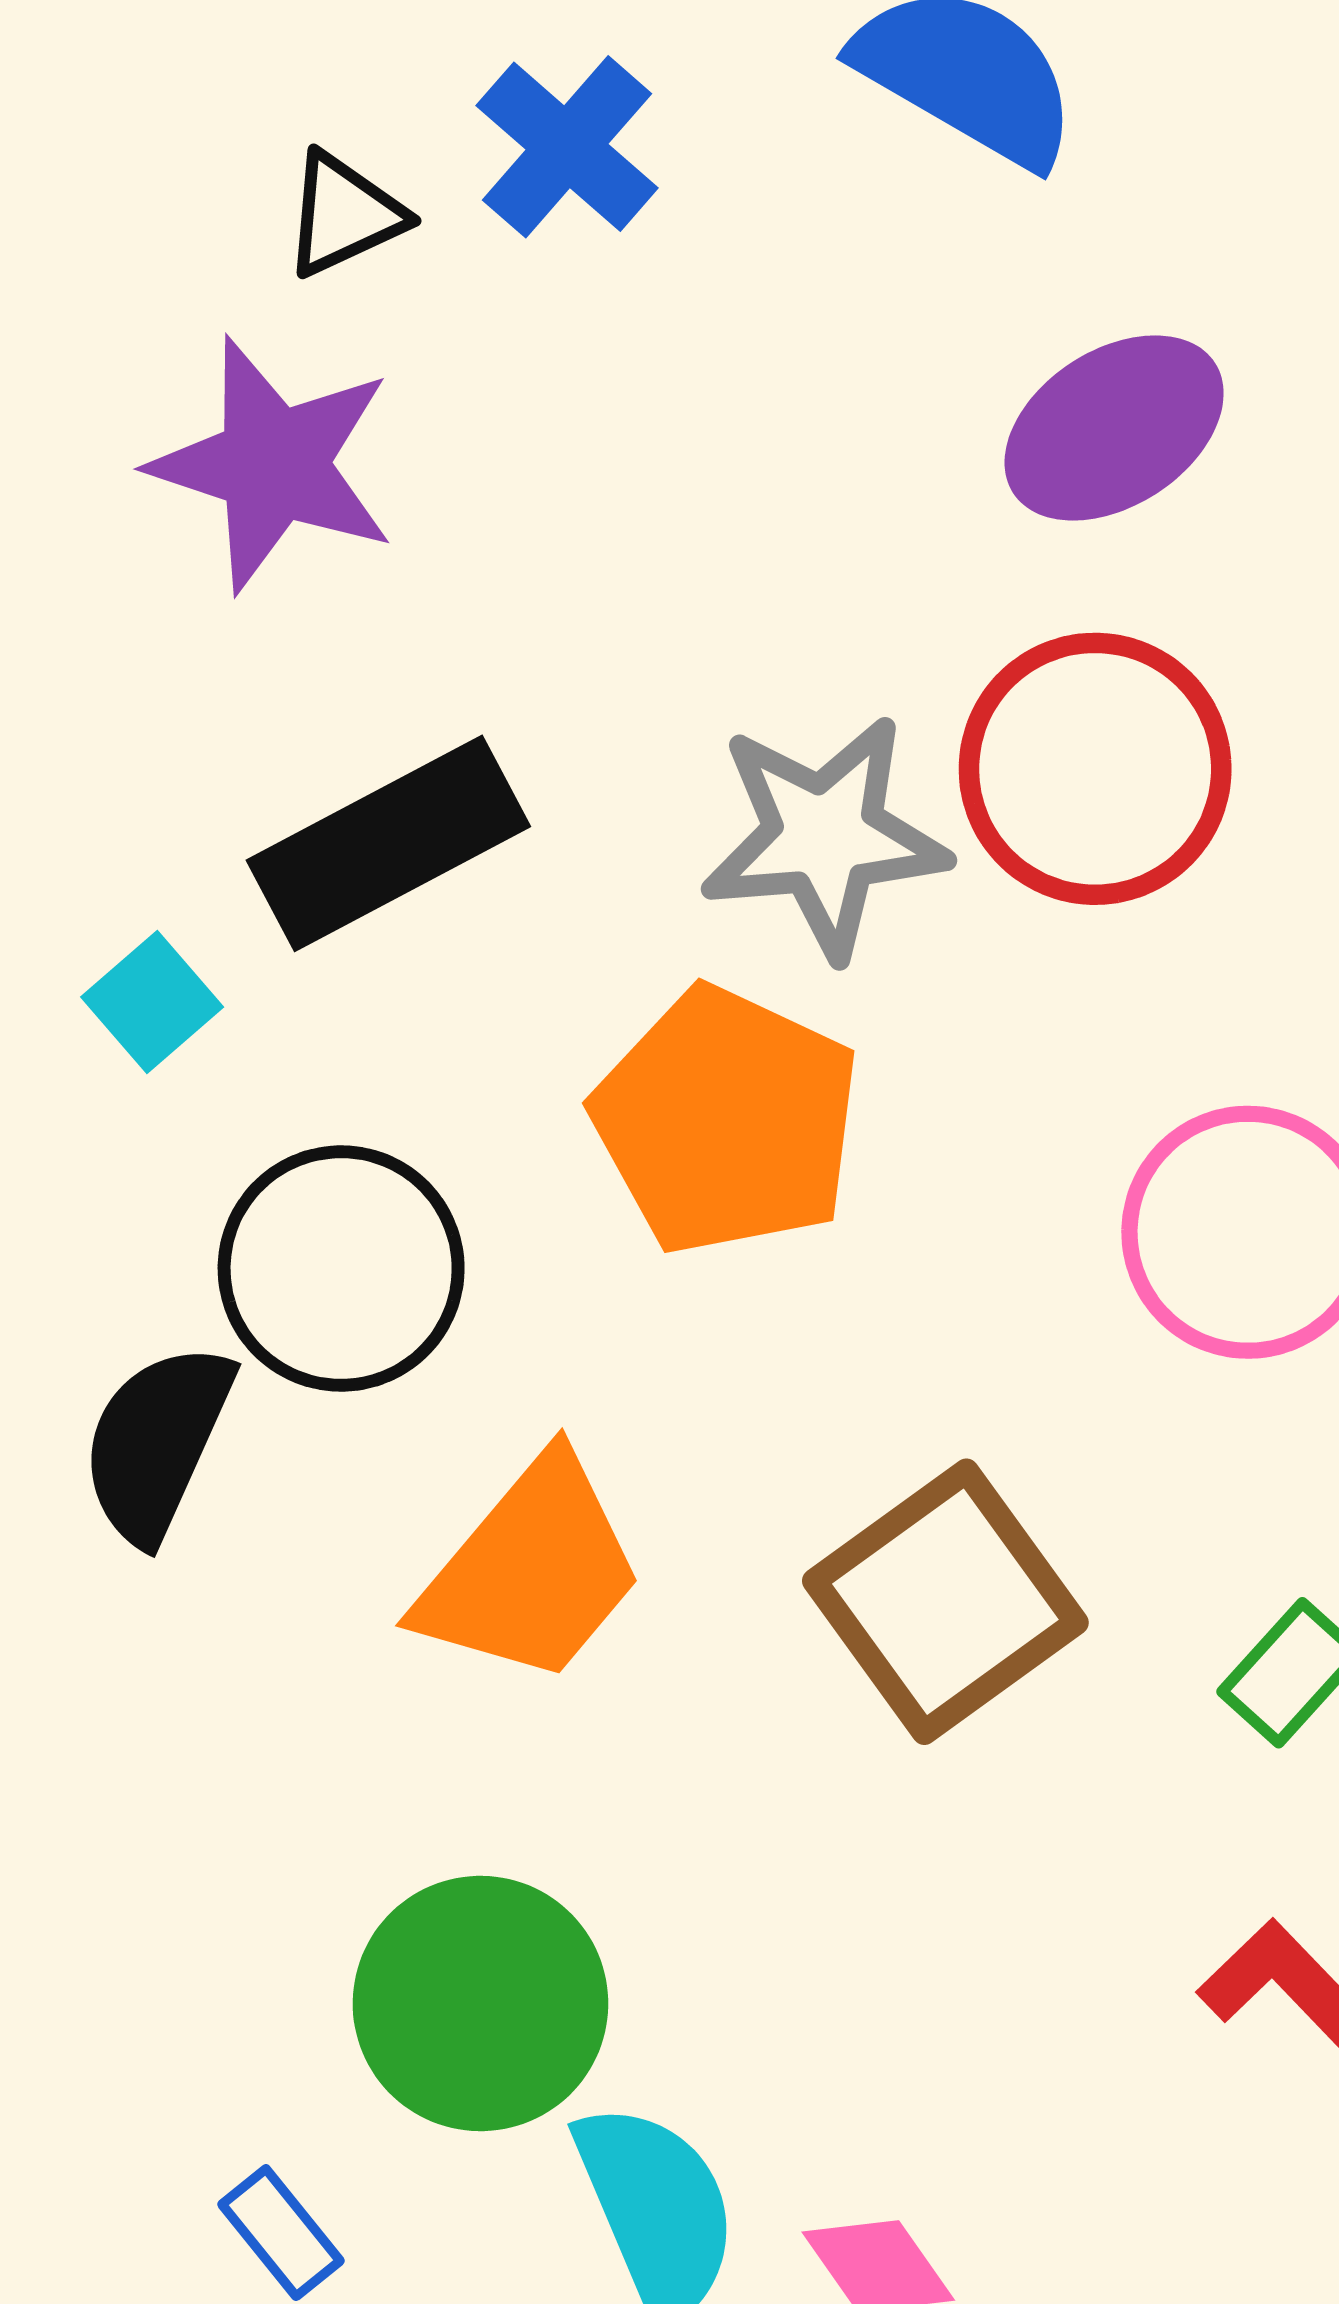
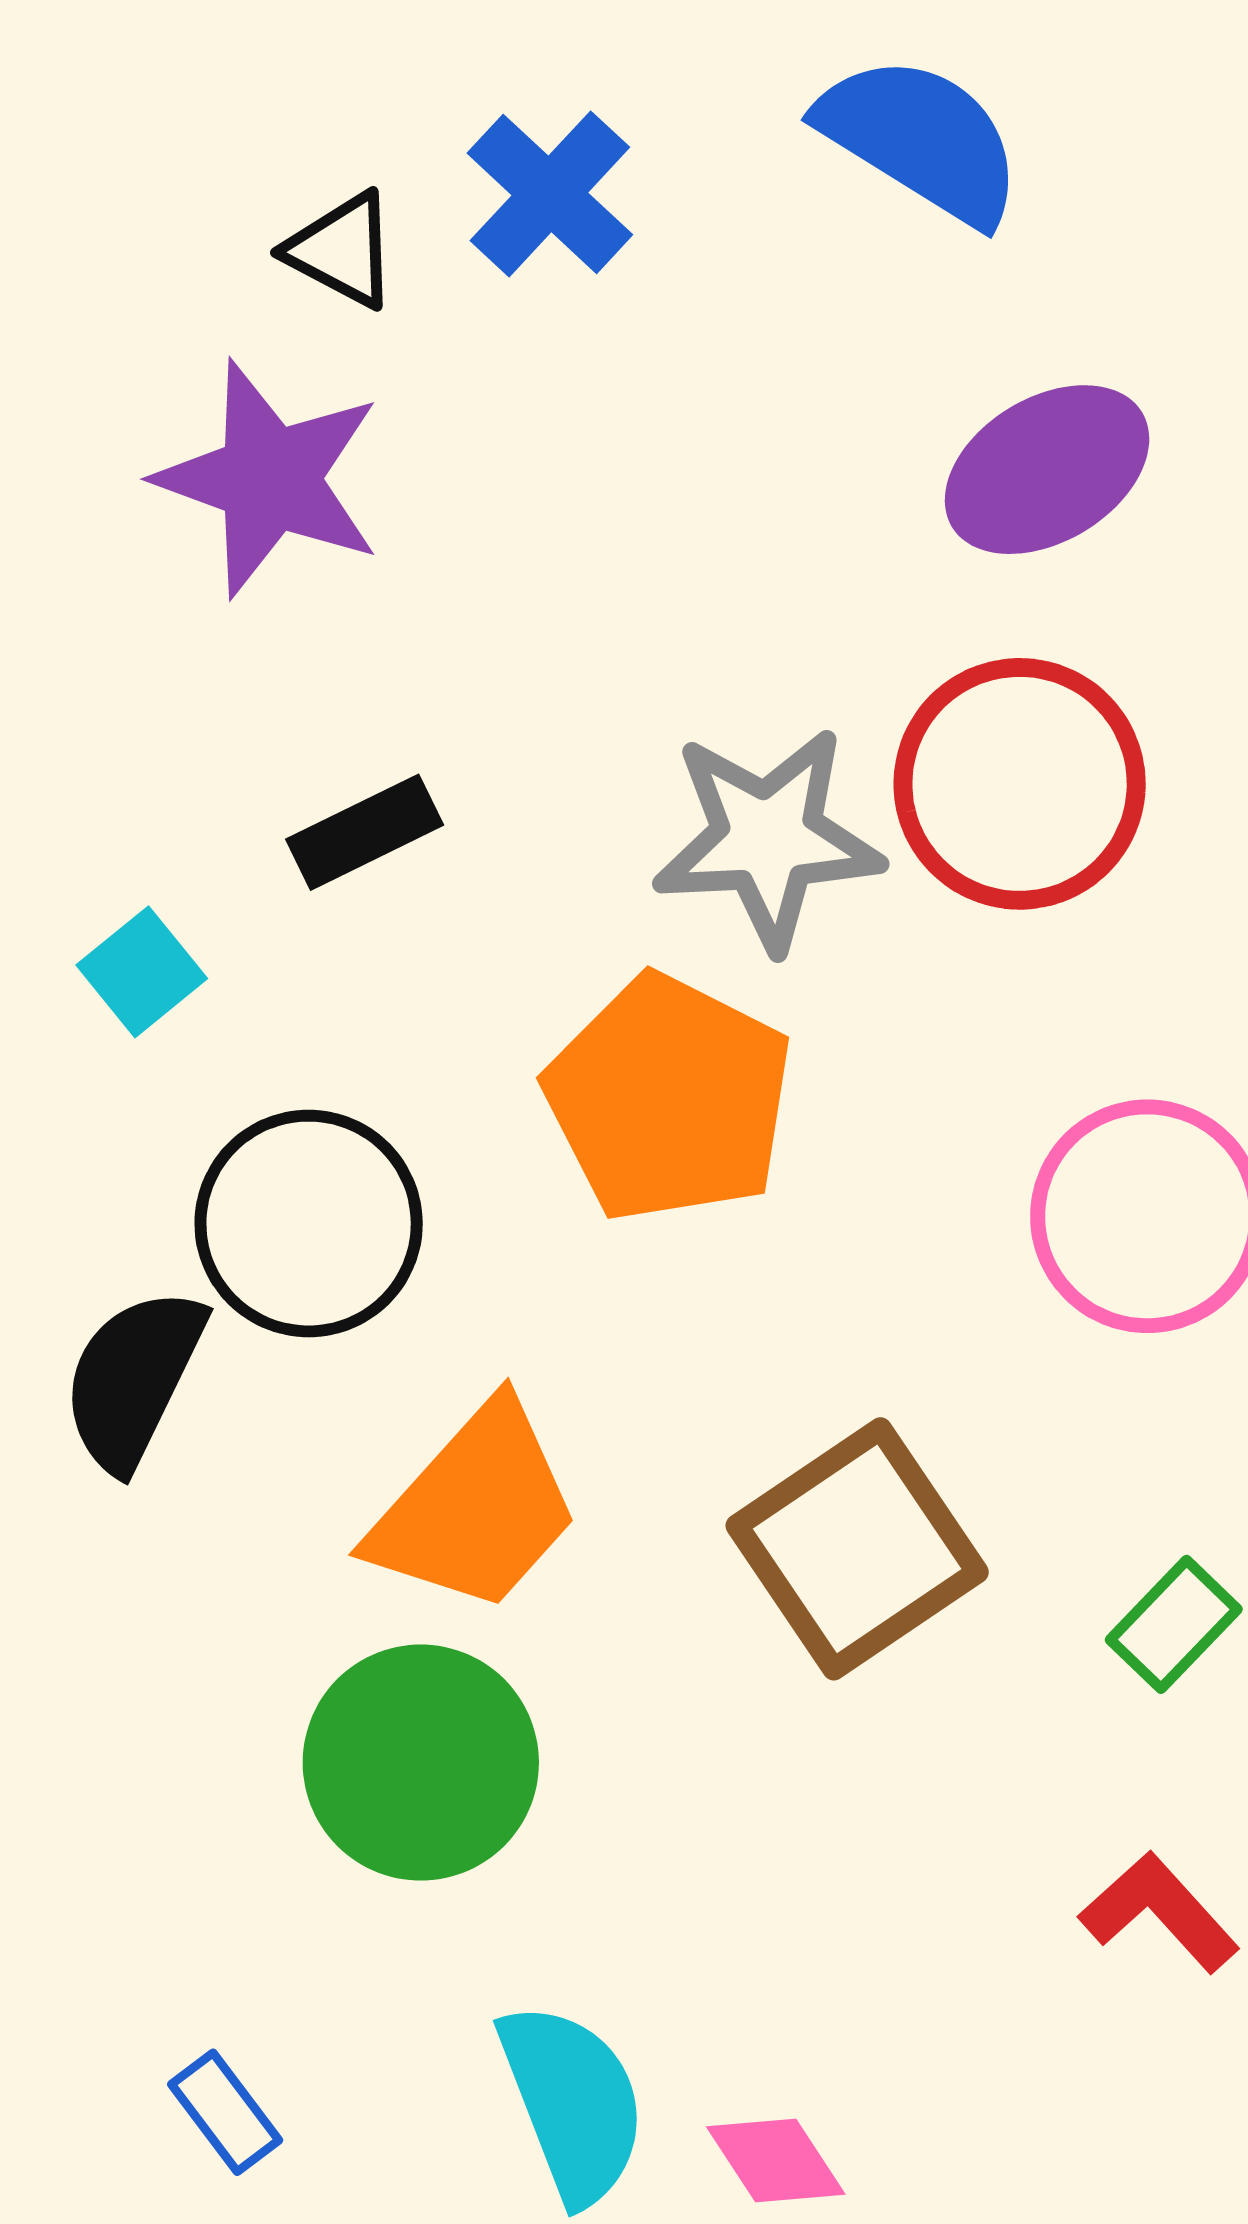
black triangle: (344, 215) -> (342, 250), turned 51
black rectangle: (388, 843) -> (365, 832), size x0.6
green circle: (480, 2004) -> (421, 1763), moved

